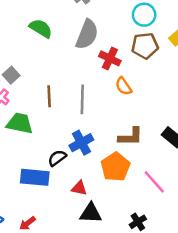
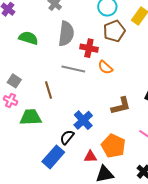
gray line: (82, 99) -> (73, 69), moved, turned -65
orange pentagon: (115, 167) -> (113, 146), moved
blue rectangle: (35, 177) -> (53, 157), turned -40

